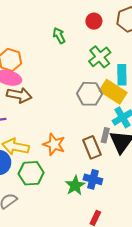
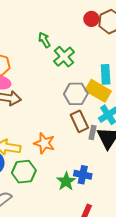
red circle: (94, 21) -> (91, 19), moved
green cross: (100, 57) -> (64, 57), moved
brown rectangle: (92, 147) -> (79, 121), moved

